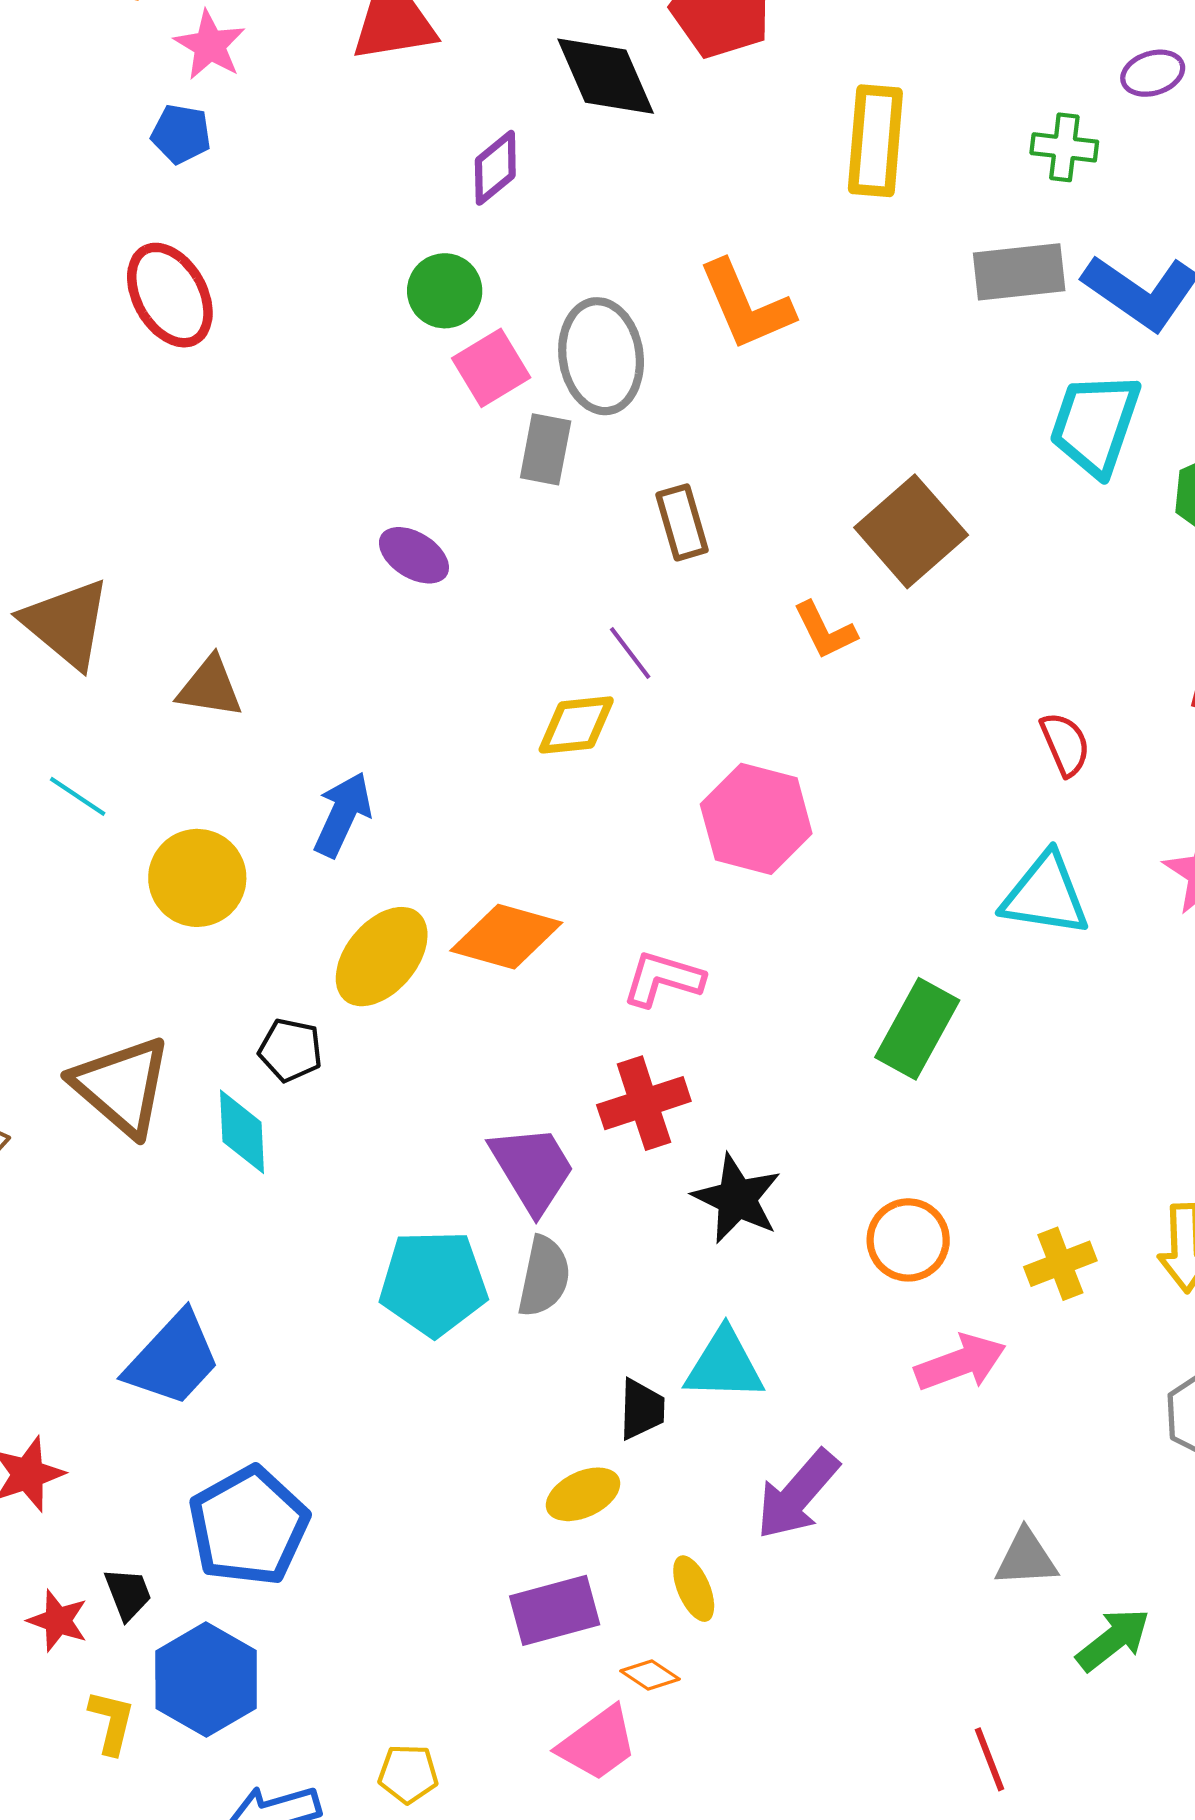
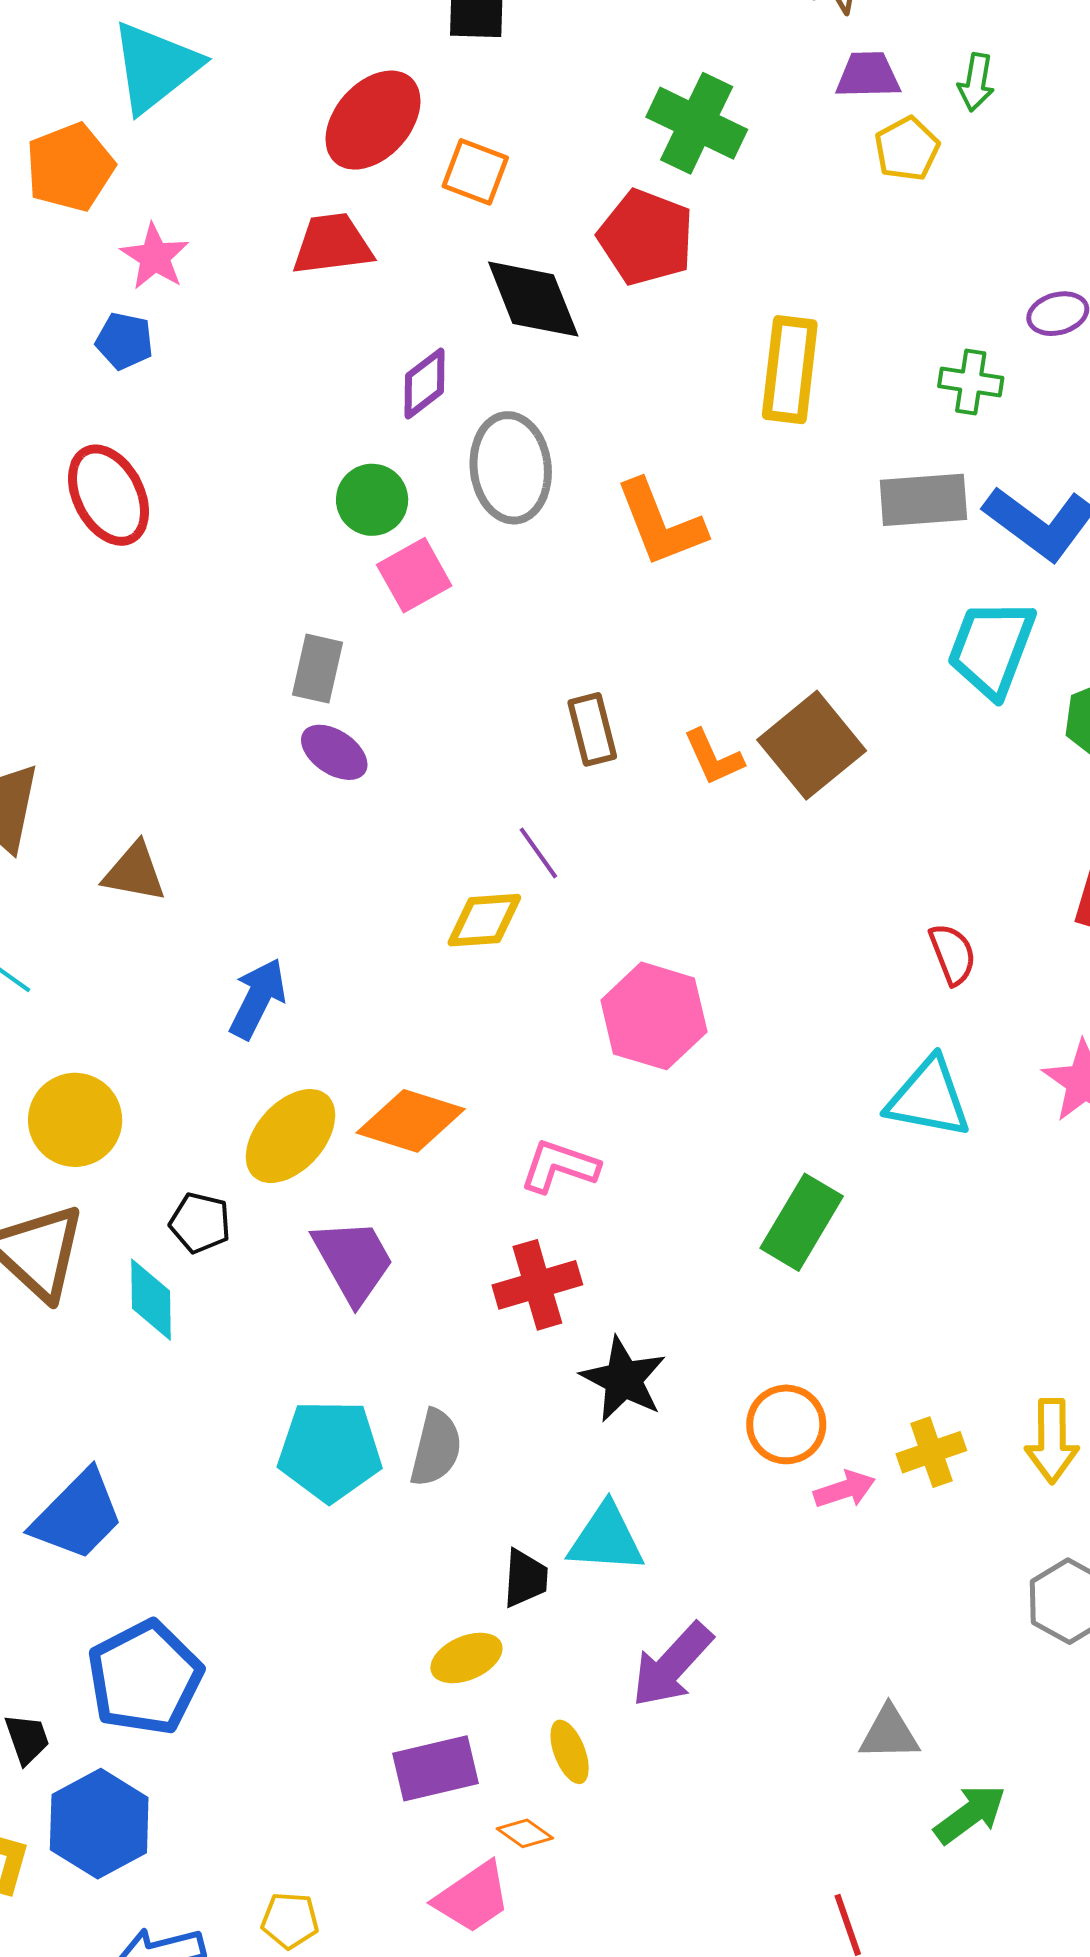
gray ellipse: (601, 356) -> (511, 468), moved
gray rectangle: (546, 449) -> (317, 669), moved
orange L-shape: (825, 631) -> (713, 757), moved
yellow circle: (197, 878) -> (75, 1120), moved
purple trapezoid: (532, 1169) -> (353, 1261), moved
pink arrow: (960, 1363) -> (844, 1489), moved, size x0.7

